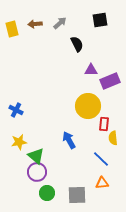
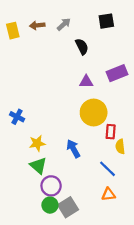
purple triangle: (91, 70) -> (86, 82), moved
purple rectangle: (110, 81) -> (117, 73), moved
yellow star: (19, 142) -> (37, 143), moved
purple circle: (37, 172) -> (51, 186), moved
gray square: (77, 195) -> (68, 207), moved, turned -30

